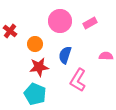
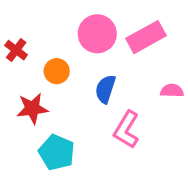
pink rectangle: (90, 23) -> (146, 37), size x1.6
red star: (39, 67) -> (32, 108), moved

